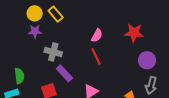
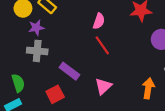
purple star: (35, 31) -> (36, 28), moved
gray cross: (53, 52) -> (37, 51), moved

